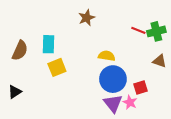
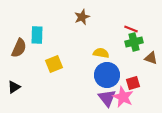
green cross: (156, 31) -> (134, 42), moved
cyan rectangle: (48, 44) -> (37, 35), moved
pink star: (130, 102) -> (123, 97), size x1.5

